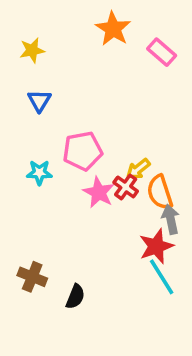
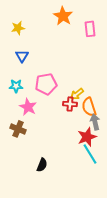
pink rectangle: (162, 52) -> (90, 29), turned 42
cyan star: (39, 173) -> (16, 86), moved
red cross: (126, 187) -> (70, 104), turned -32
pink star: (99, 192) -> (28, 107), moved
brown cross: (32, 277) -> (18, 129), moved

